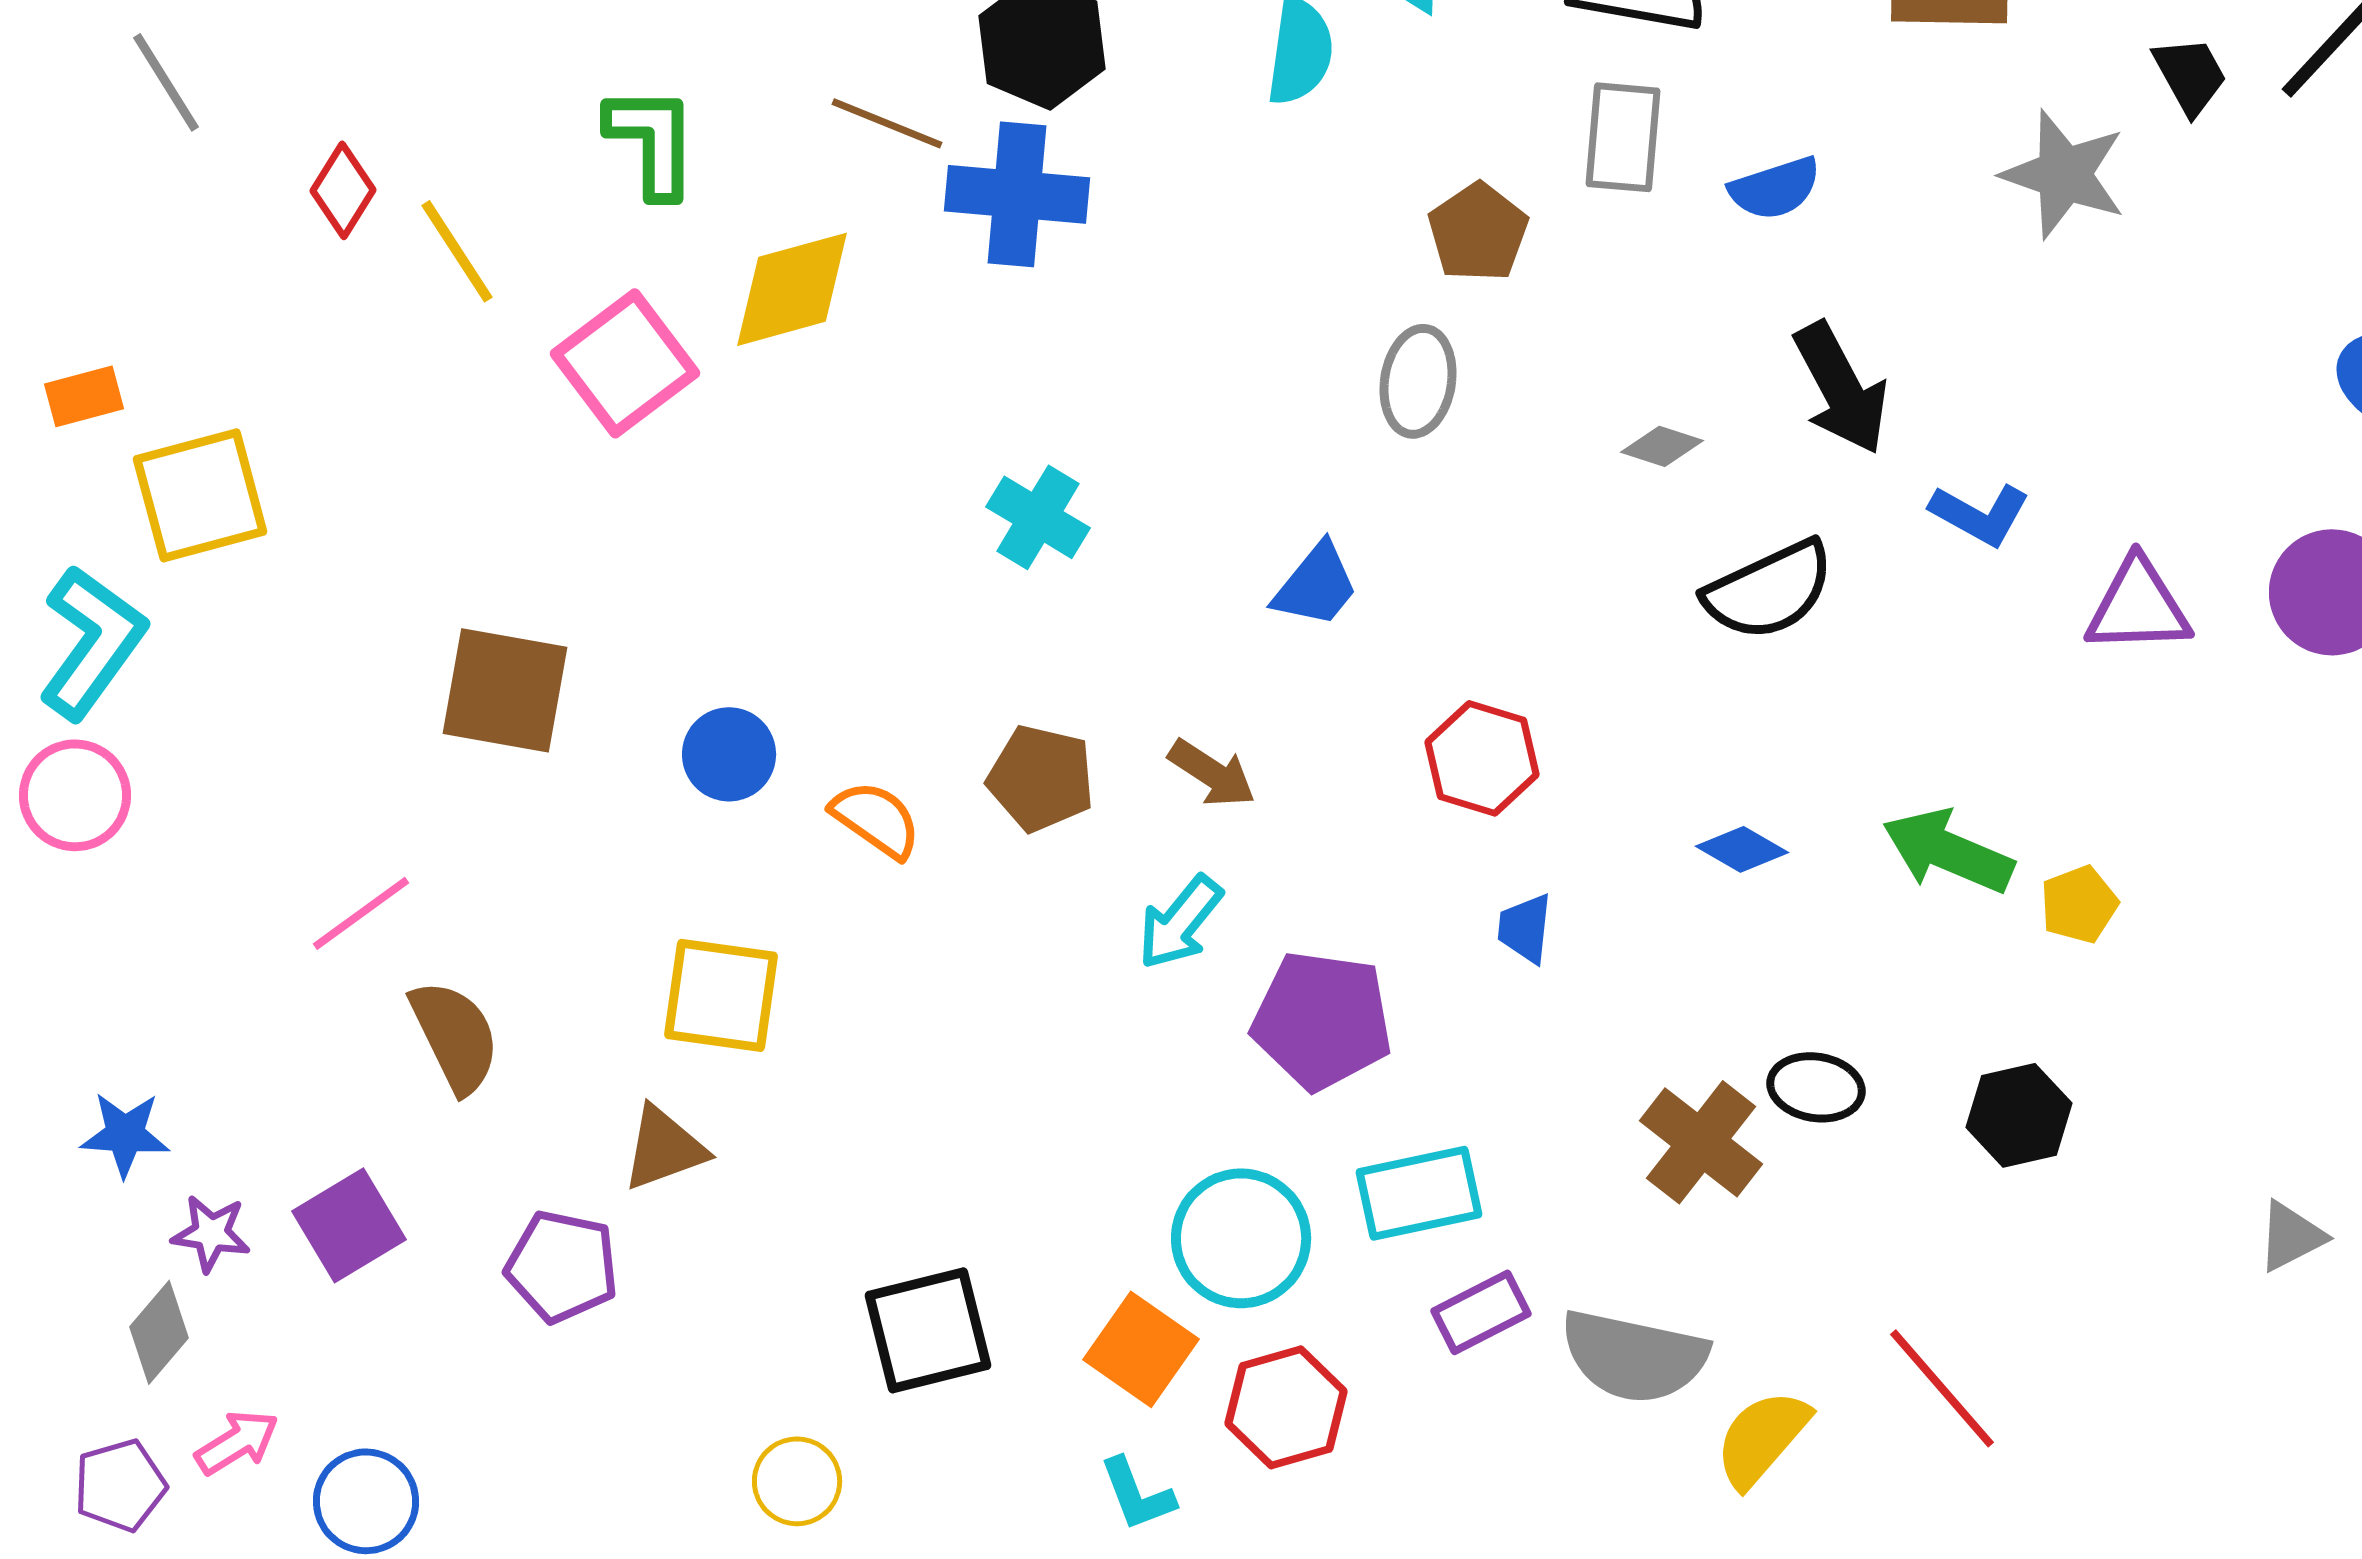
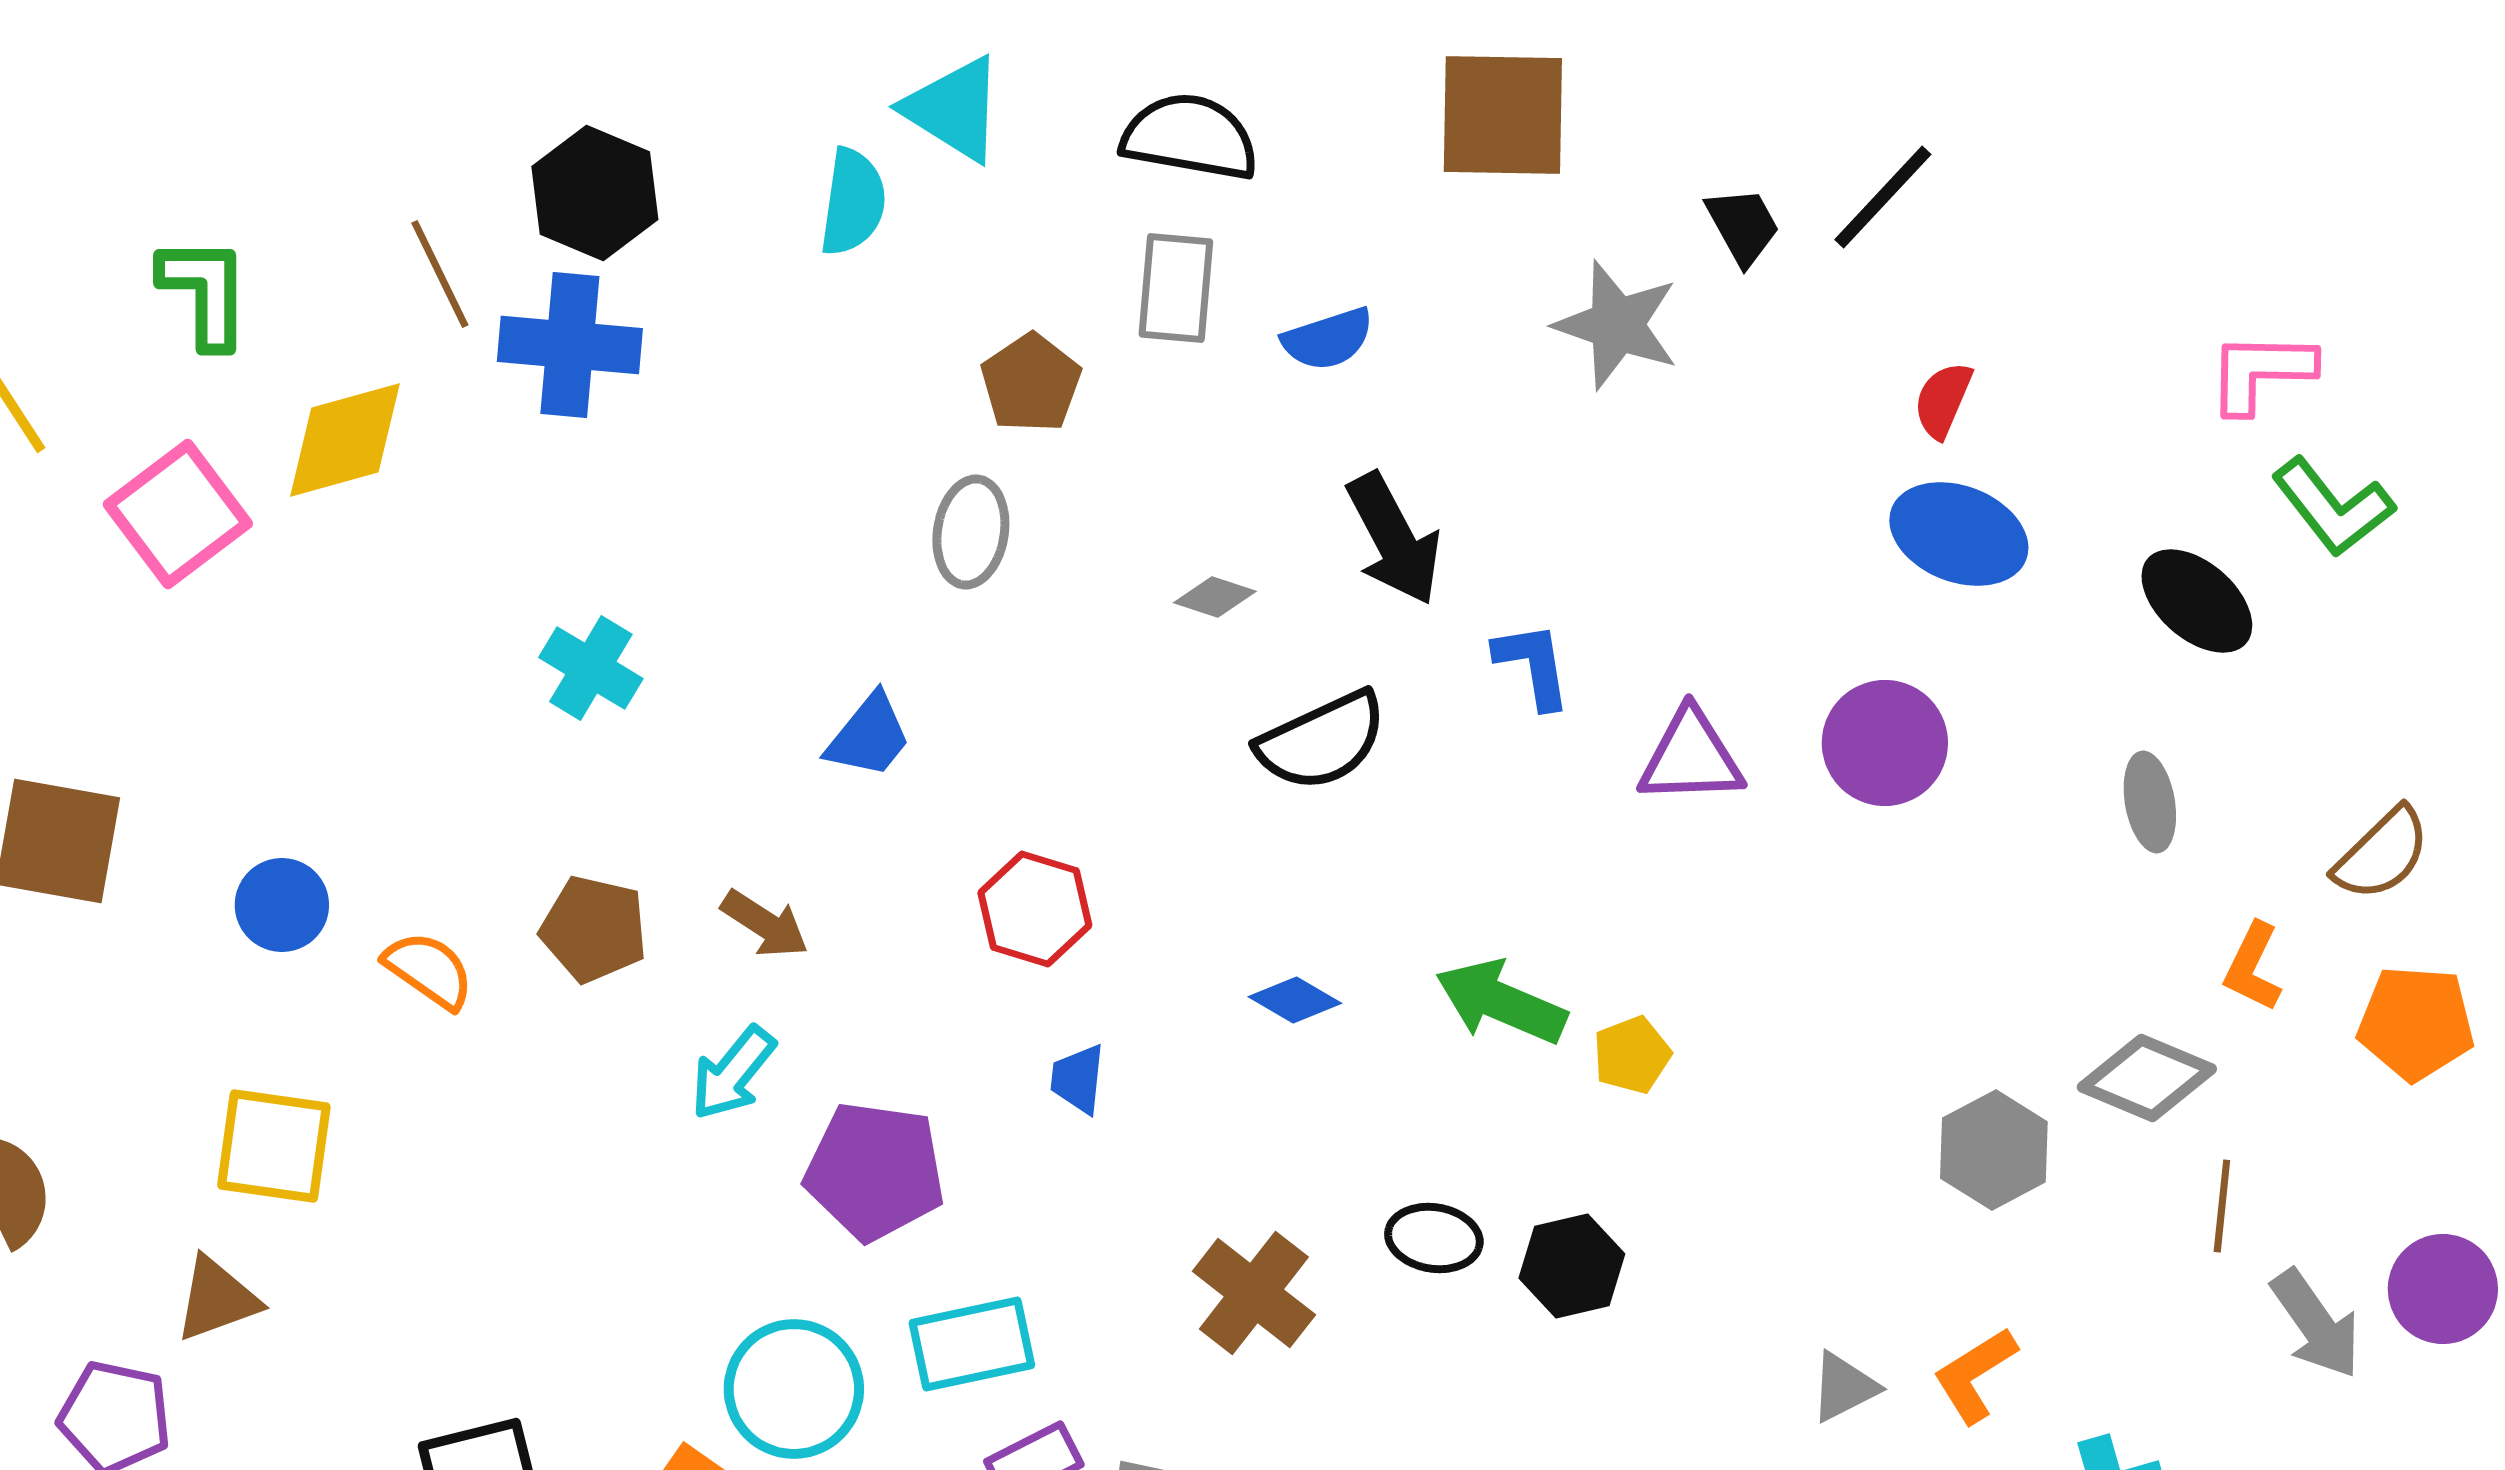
brown line: (887, 123) -> (440, 274), turned 42
blue L-shape: (1980, 514) -> (1533, 665), turned -128
black ellipse: (1816, 1087) -> (1434, 1238), moved

